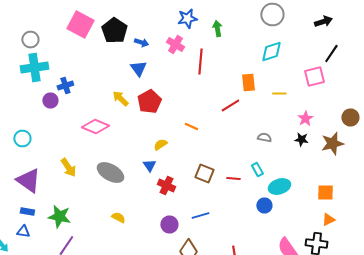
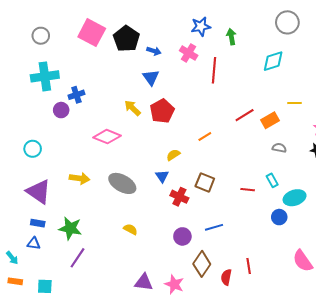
gray circle: (30, 40) -> (41, 36), moved
cyan diamond: (271, 52) -> (273, 61), moved
orange rectangle: (248, 82) -> (270, 120), moved, turned 66
orange line: (191, 126) -> (205, 137), turned -56
yellow arrow: (68, 168) -> (79, 178), turned -48
brown square: (204, 174) -> (205, 182), moved

